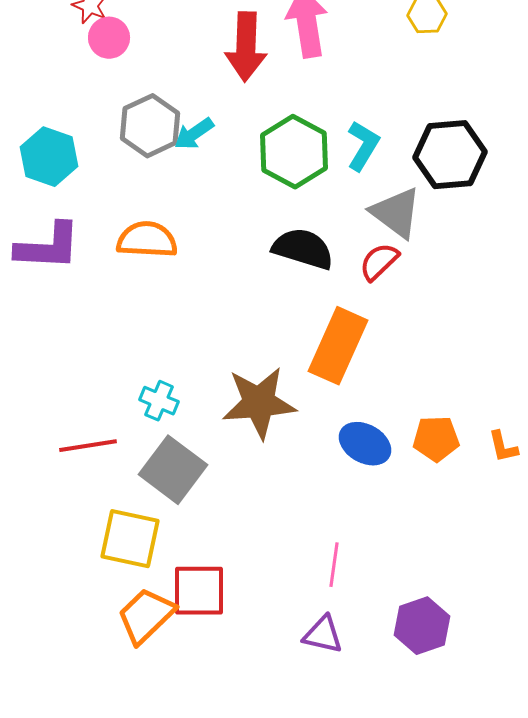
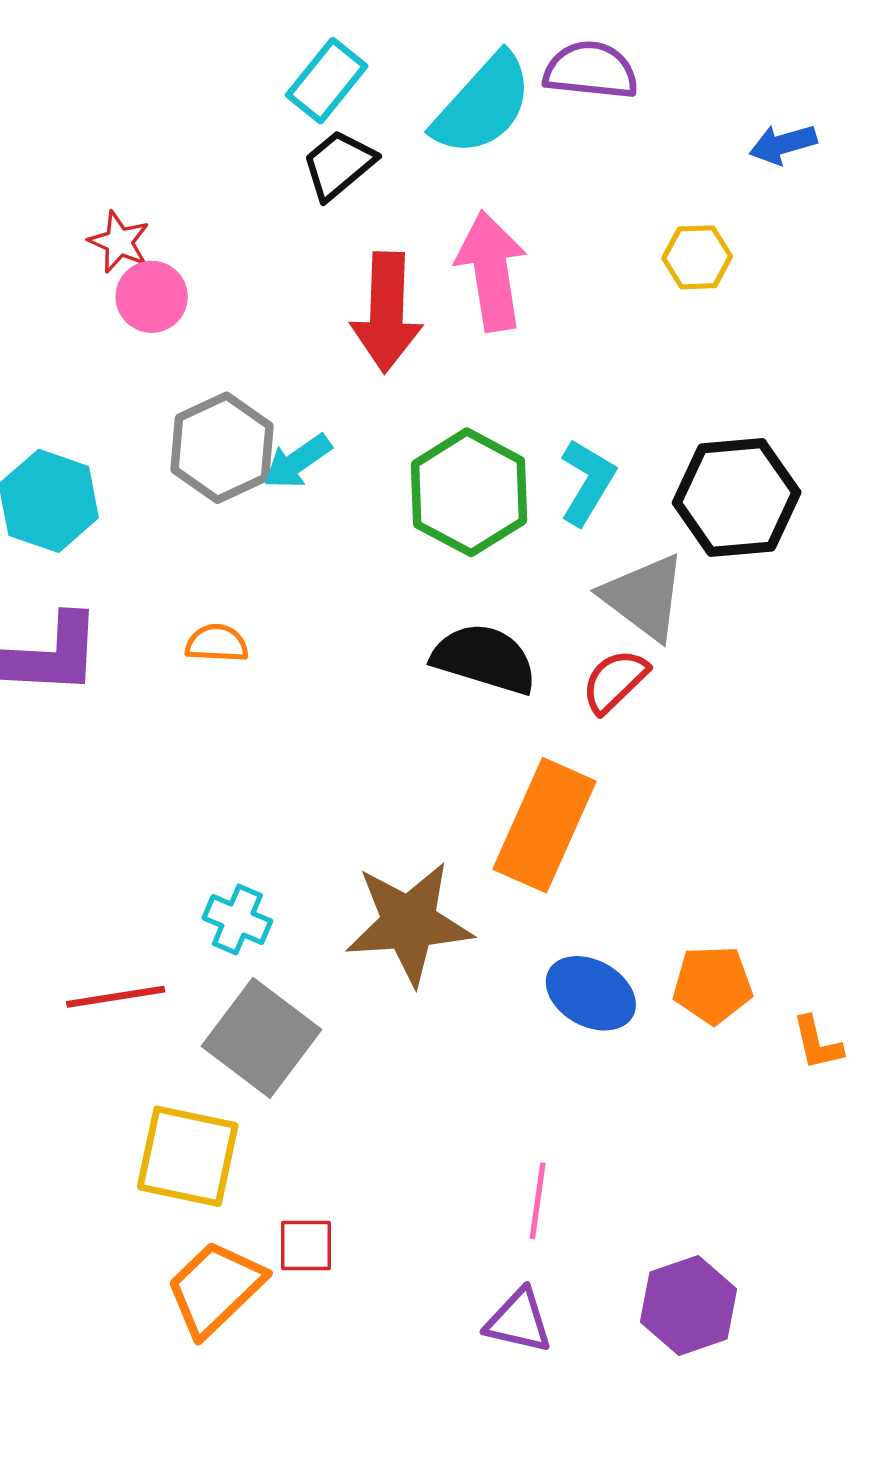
orange semicircle: (147, 240) -> (217, 643), size x0.6
orange L-shape: (503, 447) -> (817, 1043), moved
red square: (199, 591) -> (306, 1245), size x0.6

